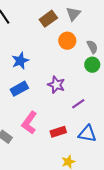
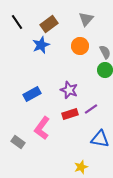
brown rectangle: (48, 19) -> (49, 24), moved
blue star: (20, 61) -> (41, 45), moved
red rectangle: (58, 132) -> (70, 114), moved

